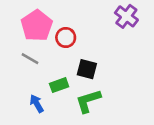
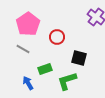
red circle: (66, 37) -> (57, 37), moved
black square: (87, 69) -> (79, 58), moved

